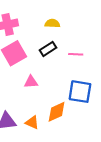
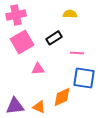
yellow semicircle: (52, 23) -> (70, 14), moved
pink line: (76, 54) -> (77, 53), moved

